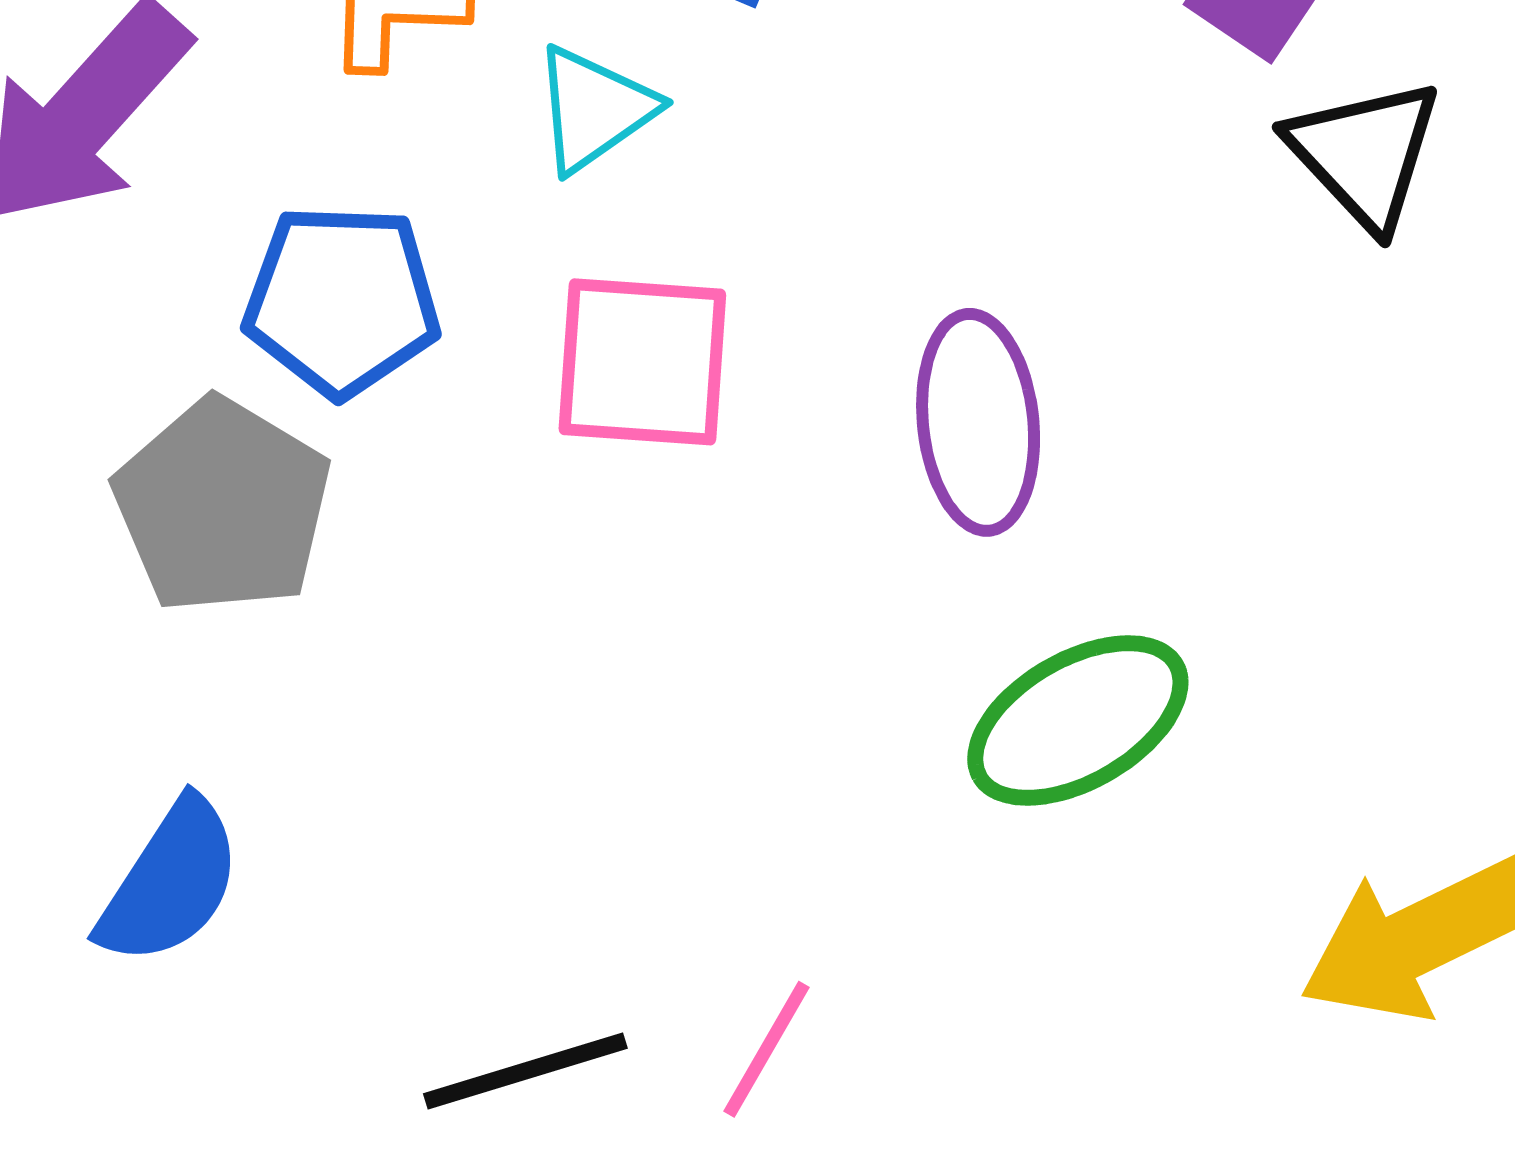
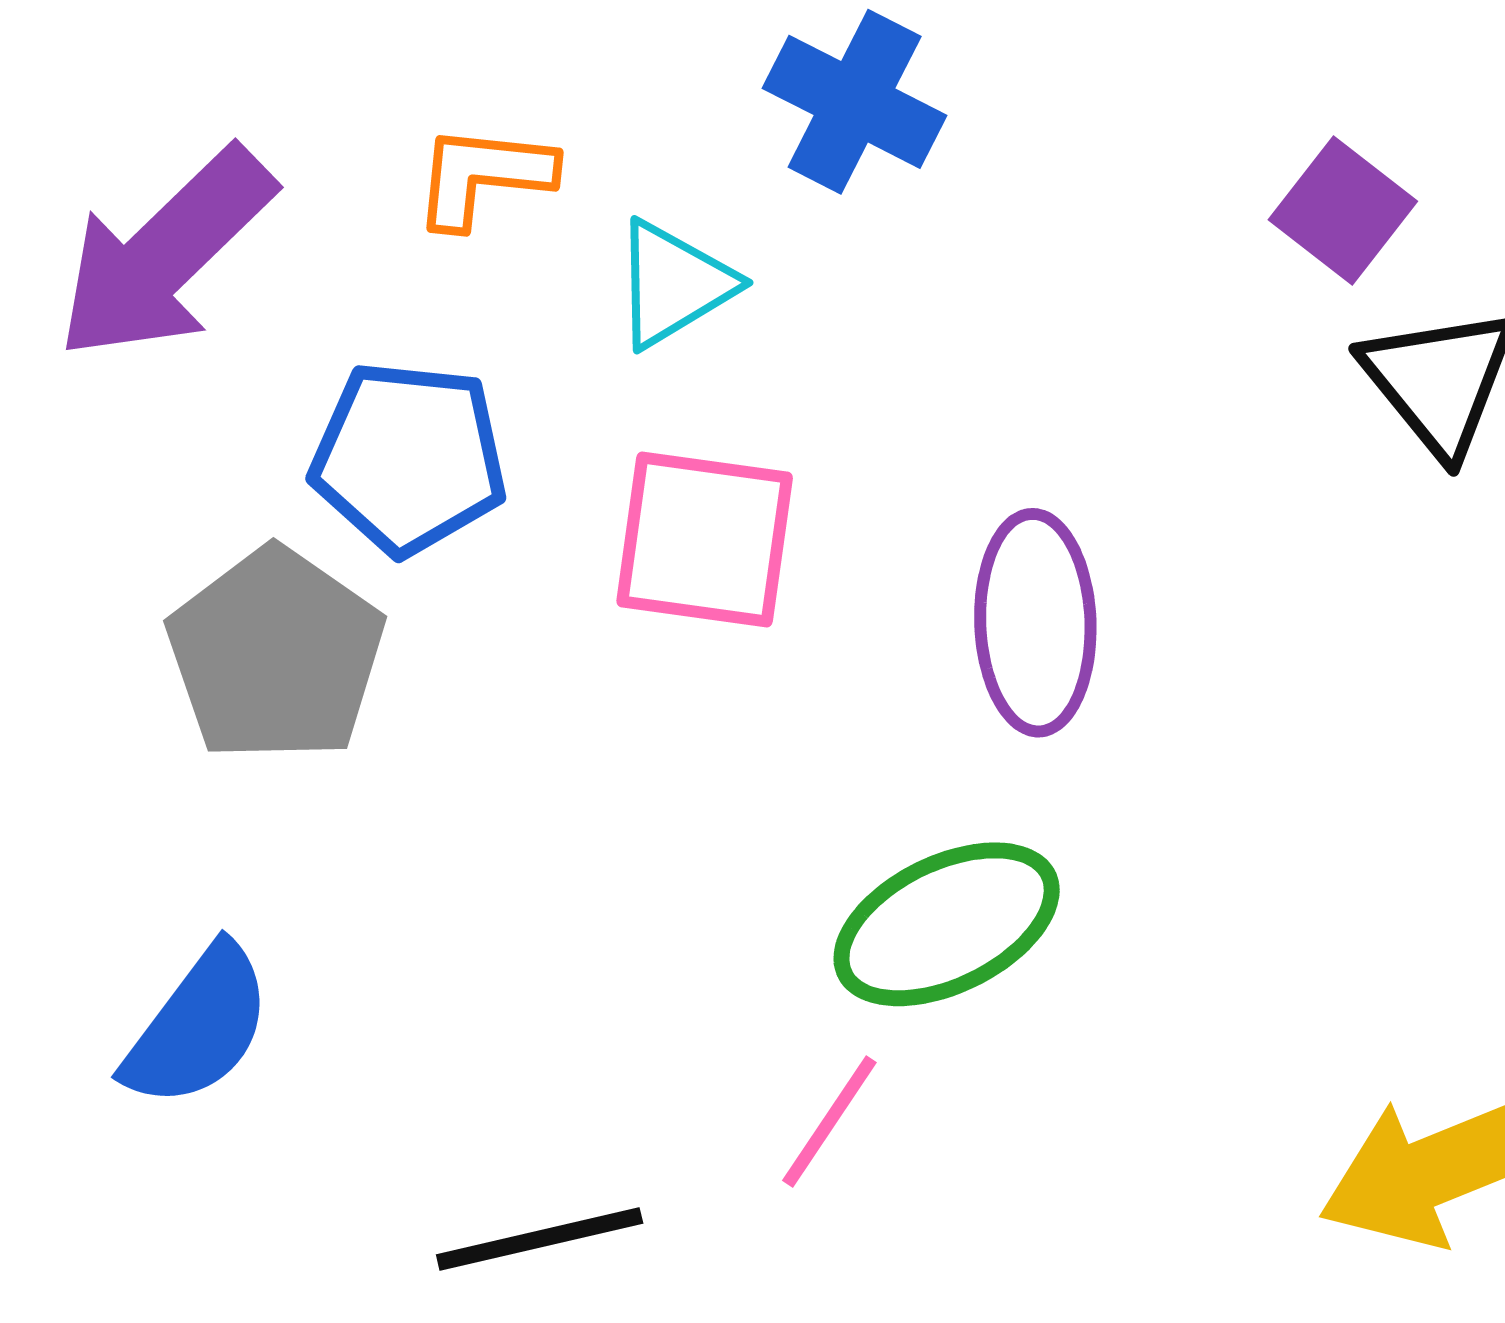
green ellipse: (1078, 721) -> (947, 924), moved
pink line: (767, 1049) -> (829, 1122), moved

